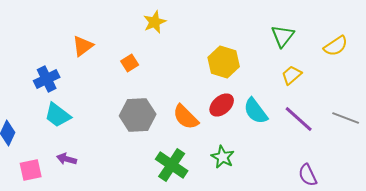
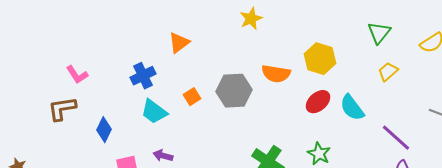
orange square: (130, 63) -> (192, 97), moved
gray hexagon: (138, 115) -> (234, 91), moved
orange semicircle: (186, 117) -> (276, 74), moved, turned -36
purple line: (299, 119) -> (396, 138), moved

